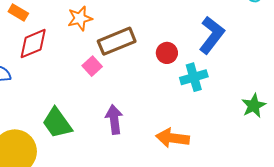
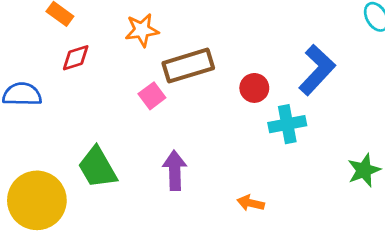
red diamond: (33, 44) -> (76, 58), size x0.7
orange arrow: (173, 138) -> (251, 203), size x0.6

